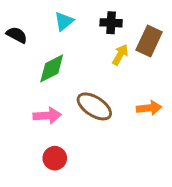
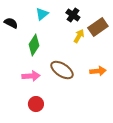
black cross: (111, 23) -> (73, 15), turned 32
brown rectangle: (149, 41) -> (98, 27), turned 30
green diamond: (52, 68) -> (34, 45), turned -30

